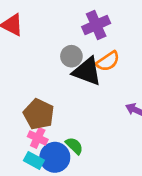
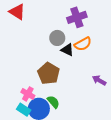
black triangle: (87, 71) -> (67, 50), size x0.6
brown pentagon: (39, 114) -> (49, 73), moved

